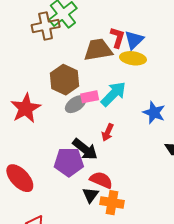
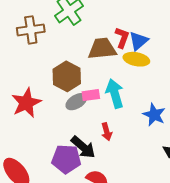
brown cross: (46, 26) -> (31, 30), moved
cyan arrow: (113, 94) -> (115, 94), turned -64
red arrow: (108, 132) -> (107, 132), turned -42

